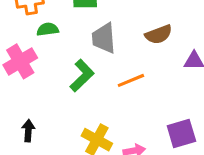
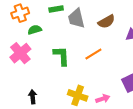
gray trapezoid: (104, 38) -> (76, 18), moved
green L-shape: (82, 76) -> (61, 56), turned -40

